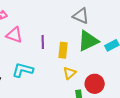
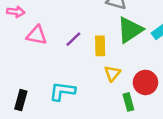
purple line: (43, 42) -> (73, 39), turned 56
cyan L-shape: (23, 70) -> (62, 91), moved

